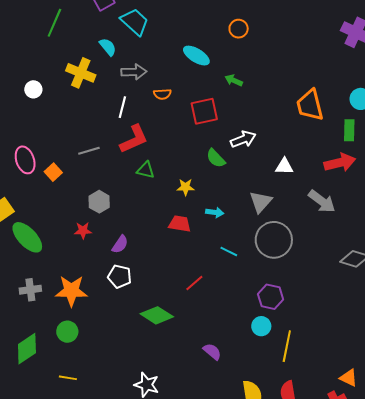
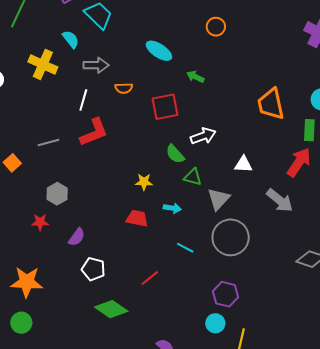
orange circle: (239, 29) -> (216, 27), moved
red arrow: (340, 163) -> (299, 162), turned -44
green triangle: (146, 170) -> (193, 177), moved
white pentagon: (120, 276) -> (93, 269), moved

